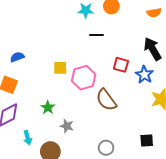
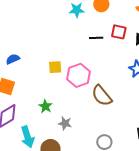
black line: (96, 35) -> (96, 38), moved
red square: (121, 65) -> (119, 32), moved
cyan arrow: (28, 138) -> (28, 137), size x1.5

